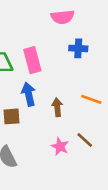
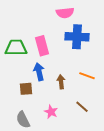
blue cross: (78, 48) -> (77, 37), size x1.6
pink star: (60, 146) -> (51, 112), moved

